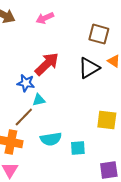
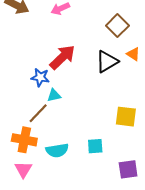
brown square: (99, 34) -> (117, 26), turned 30
cyan semicircle: (51, 139) -> (57, 150), moved

